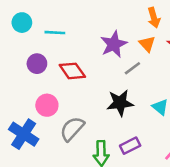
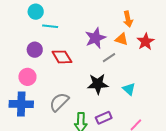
cyan circle: (22, 23) -> (36, 12), moved
orange triangle: (147, 44) -> (121, 39), turned -32
pink circle: (47, 105) -> (27, 77), moved
blue cross: (24, 134) -> (21, 104), turned -35

